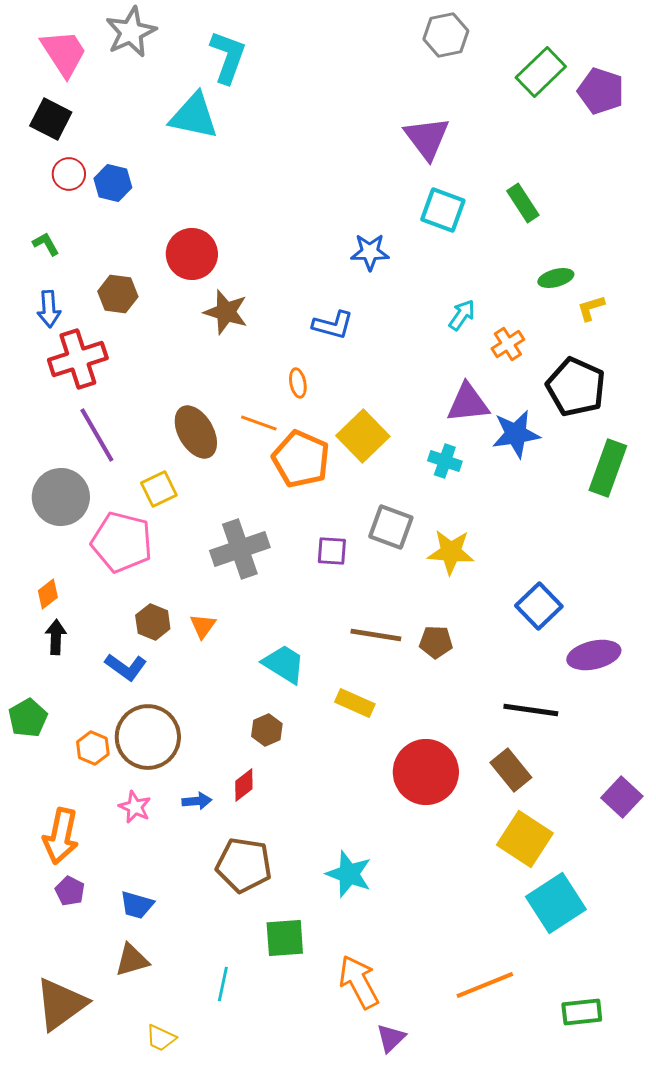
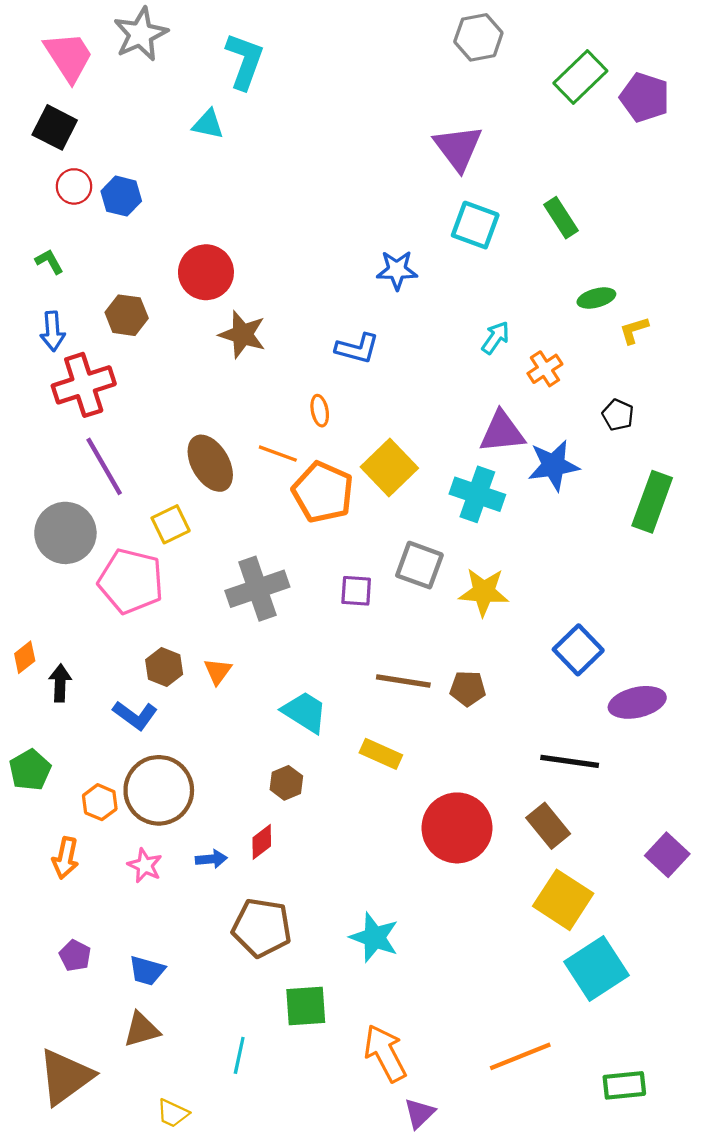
cyan triangle: (194, 116) -> (208, 124), size x0.6
black pentagon: (576, 387) -> (618, 415), size x0.5
cyan cross: (445, 461) -> (477, 494), size x1.5
orange diamond: (48, 594) -> (25, 657), moved
orange arrow: (61, 836) -> (65, 858), moved, size x0.7

